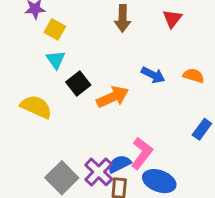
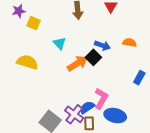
cyan triangle: (56, 60) -> (60, 43), moved
black square: (78, 84) -> (93, 57), moved
yellow semicircle: (36, 107) -> (27, 62), moved

